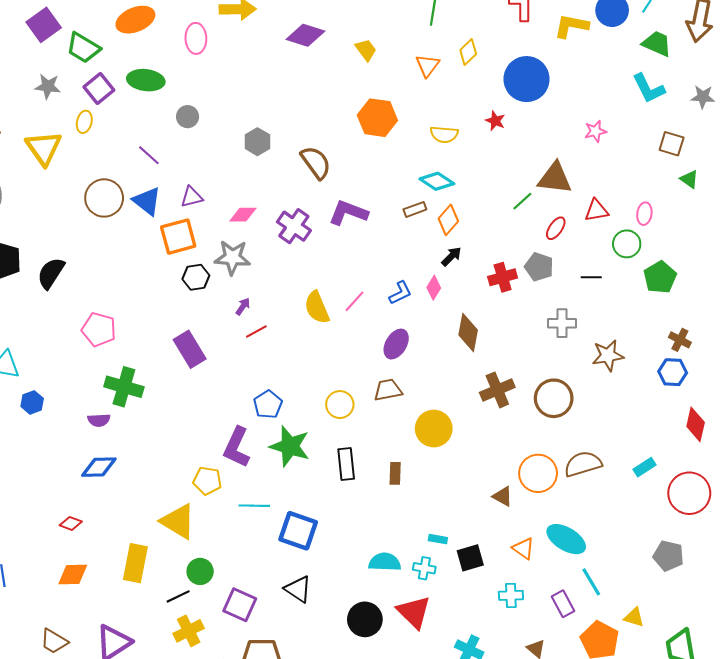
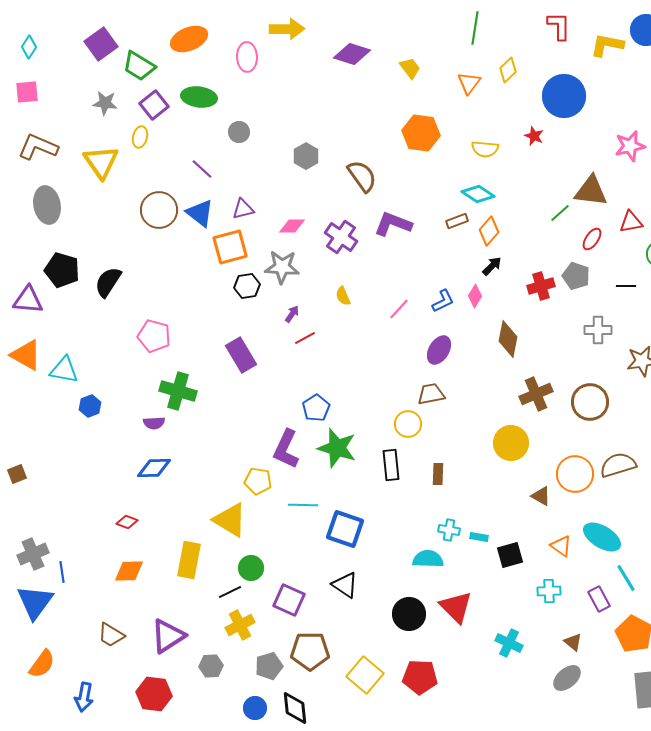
pink star: (595, 131) -> (630, 146), size x1.4
yellow semicircle: (317, 308) -> (343, 296), moved, size x0.6
yellow circle: (340, 405) -> (408, 424), moved
yellow circle: (434, 429) -> (511, 443), moved
cyan cross: (424, 568) -> (449, 530), moved

